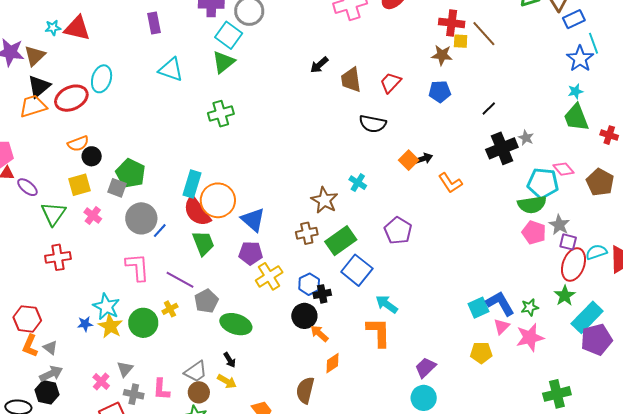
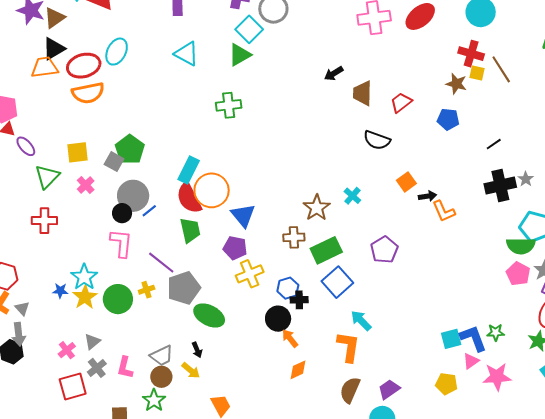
orange semicircle: (78, 144) -> (88, 93), moved, size x1.5
black circle: (92, 156) -> (122, 213), moved
black arrow: (424, 159) -> (428, 196), moved
gray pentagon: (206, 301) -> (184, 288), size x1.4
green star: (530, 307) -> (496, 333), moved
gray arrow: (51, 374) -> (19, 334), turned 100
brown semicircle: (305, 390) -> (350, 390), moved
gray cross: (134, 394) -> (97, 368), turned 30

